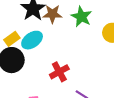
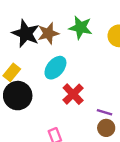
cyan ellipse: (32, 40) -> (55, 68), moved

